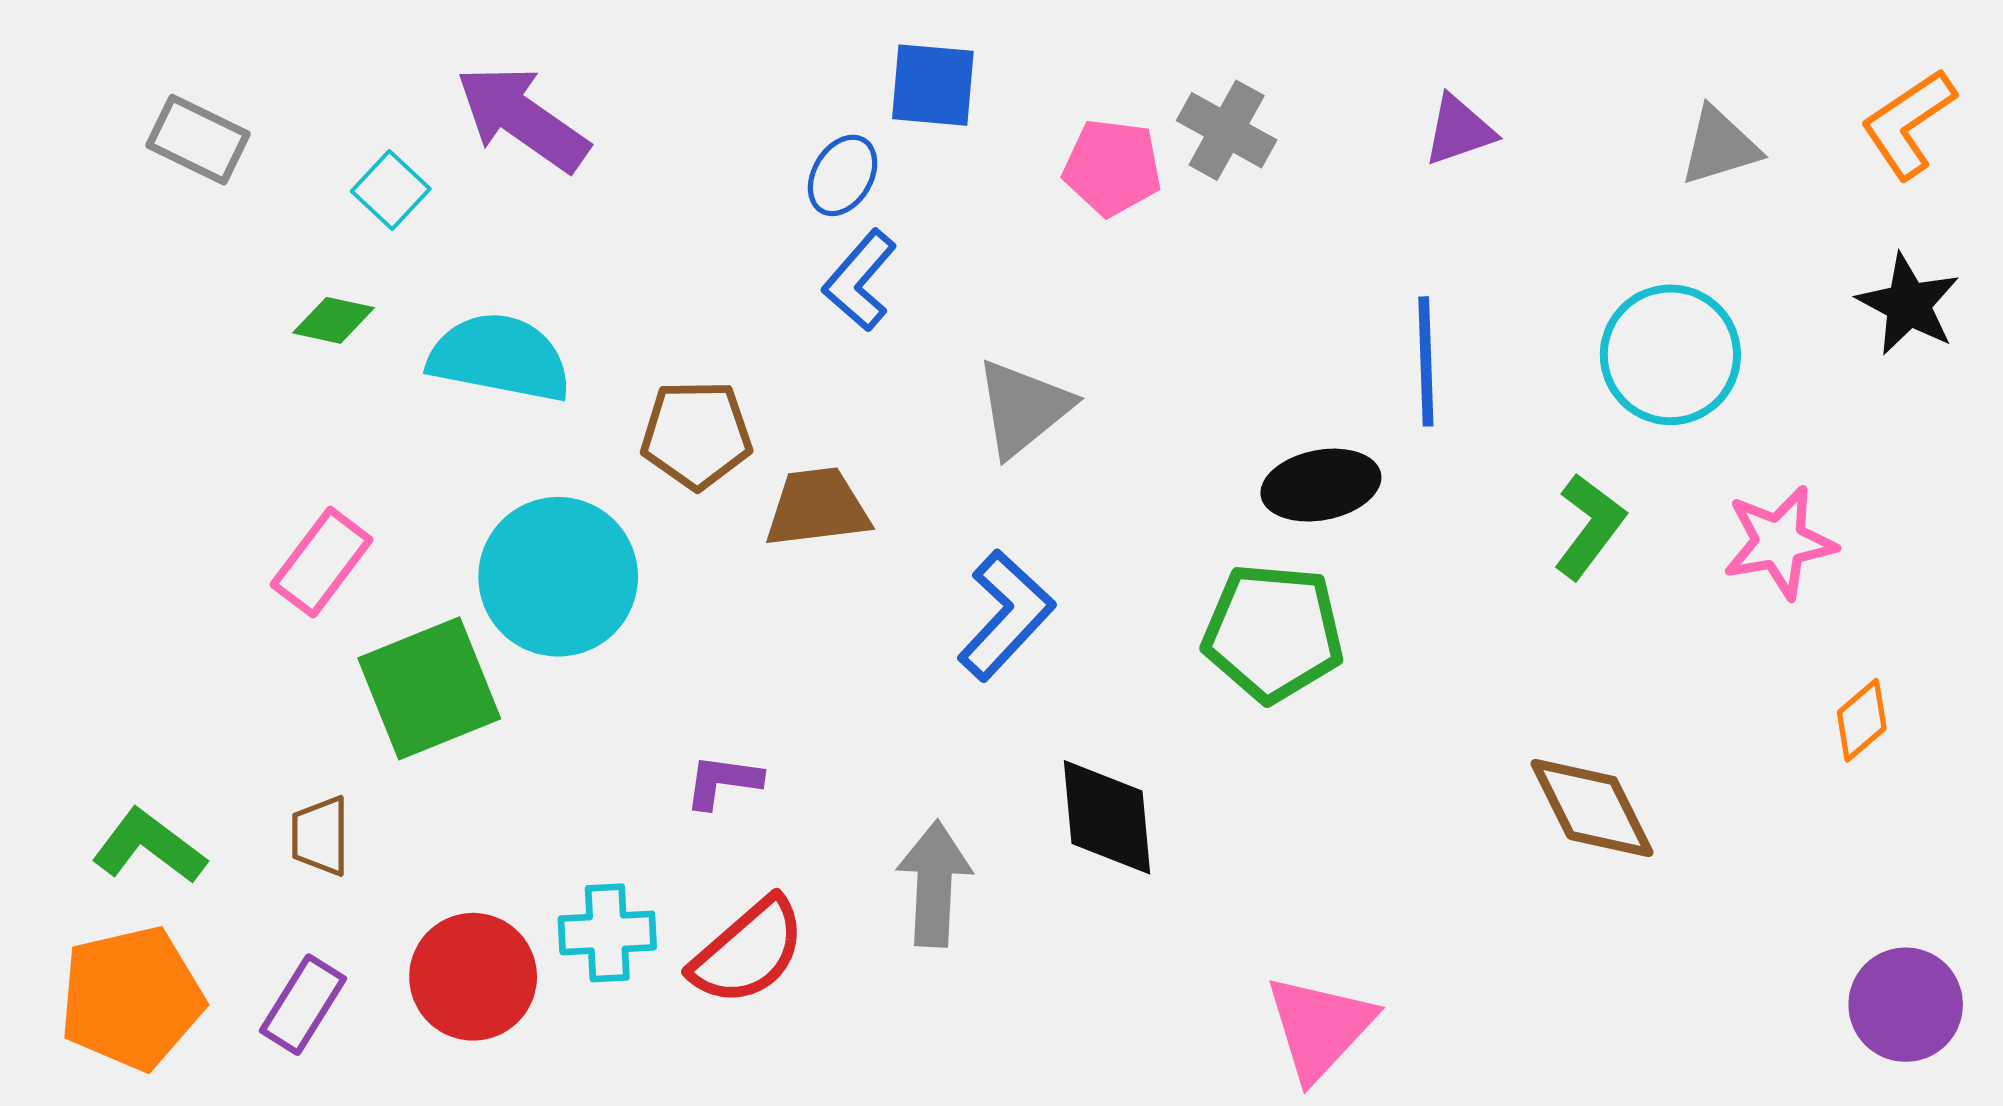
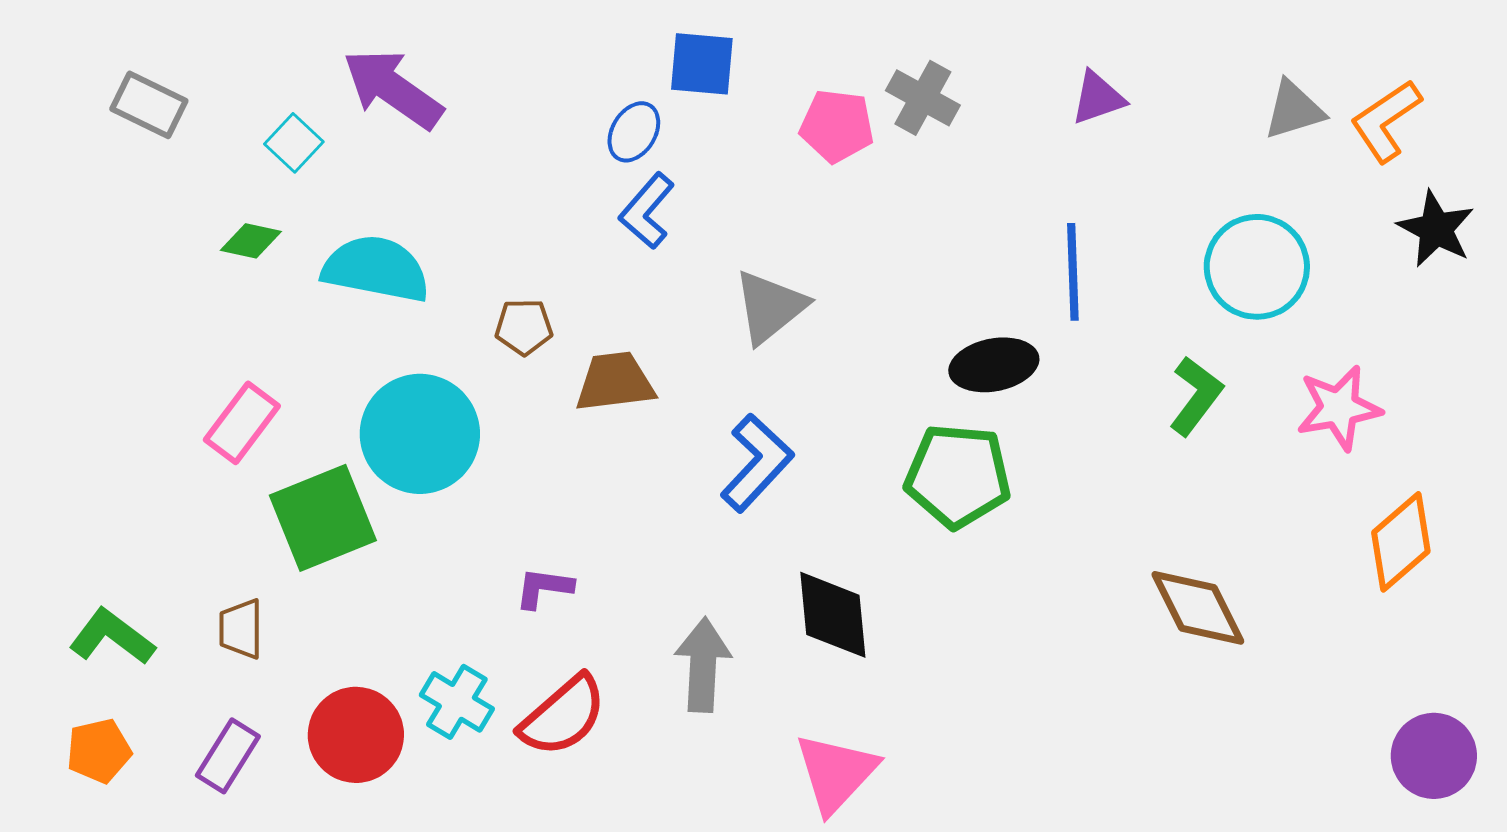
orange L-shape: (1908, 124) -> (1386, 121), moved
brown pentagon: (696, 435) -> (524, 327), size x0.7
orange diamond: (1862, 720) -> (1401, 542), size x1.6
cyan cross: (607, 933) -> (457, 702), turned 34
orange pentagon: (132, 998) -> (99, 751), size x0.6
pink triangle: (1320, 1027) -> (836, 773), moved

